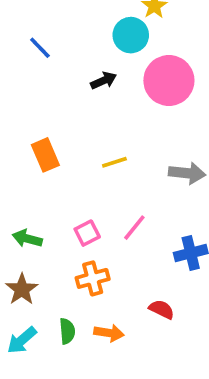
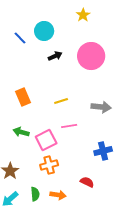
cyan circle: (131, 35) -> (44, 31), moved
pink line: (134, 228) -> (69, 126), moved, turned 42
pink square: (87, 233) -> (46, 140), size x1.5
green arrow: (27, 238) -> (21, 132), moved

